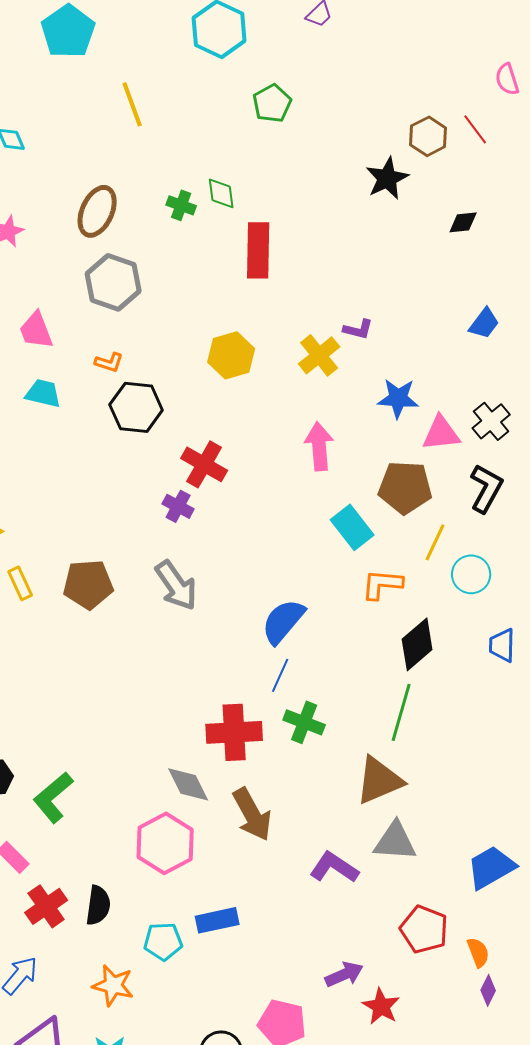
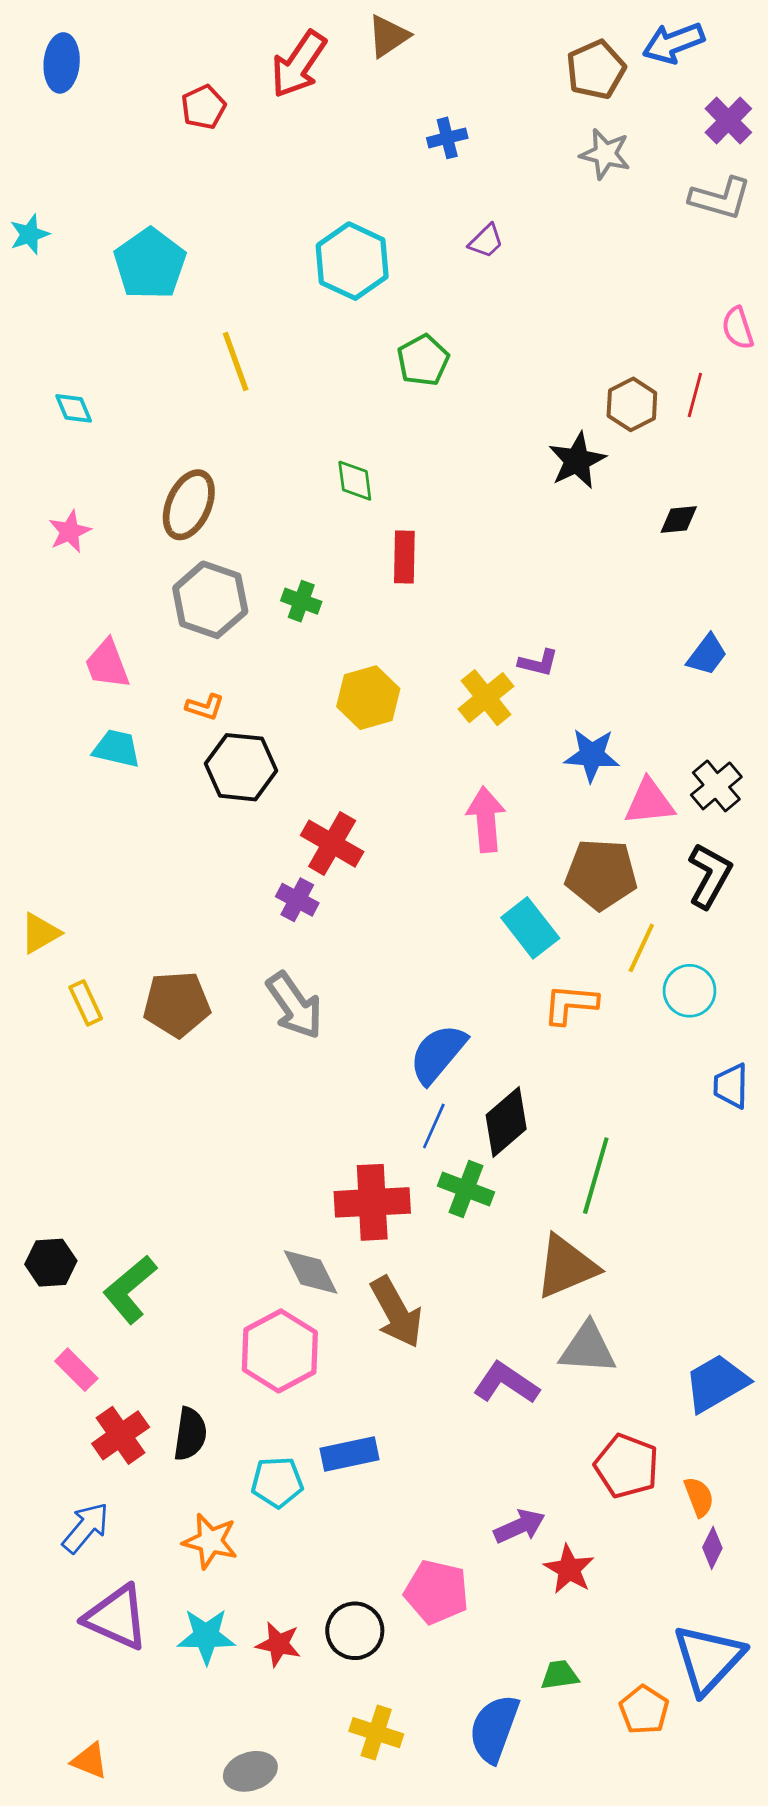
red line: (475, 129) -> (695, 395), turned 52
green cross: (181, 205) -> (301, 601), moved
red rectangle: (258, 250) -> (404, 557), size x0.7
black diamond: (417, 644) -> (506, 1122), moved

